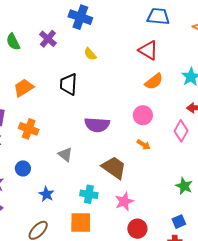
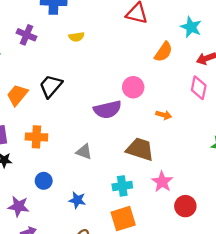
yellow semicircle: (90, 54) -> (76, 37), turned -40
orange semicircle: (154, 81) -> (163, 52), moved
black trapezoid: (69, 84) -> (51, 86), moved, turned 55
pink circle: (143, 115) -> (133, 87), moved

